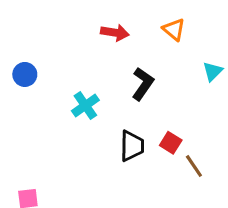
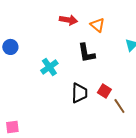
orange triangle: (174, 29) -> (97, 25), moved
black L-shape: (143, 84) -> (86, 53), turned 135

